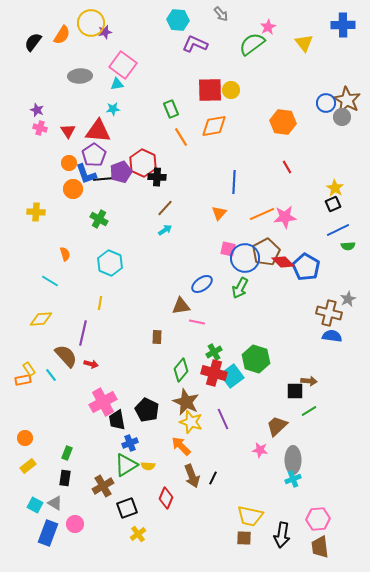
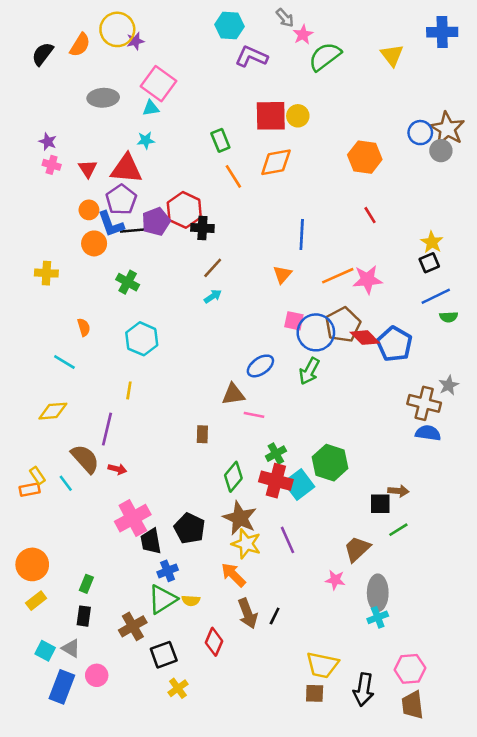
pink star: (268, 27) -> (303, 35), moved
orange circle: (25, 438) -> (32, 564), size x1.6

